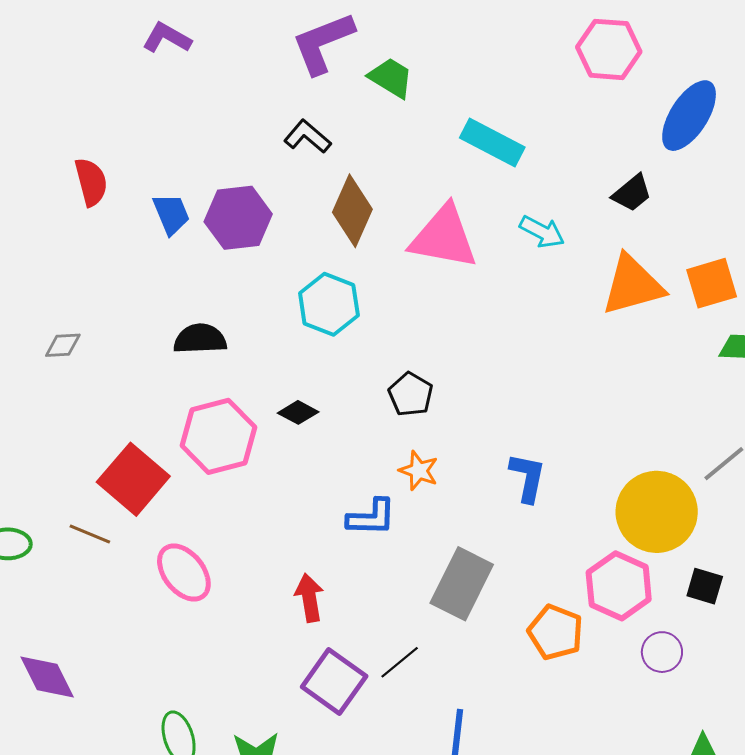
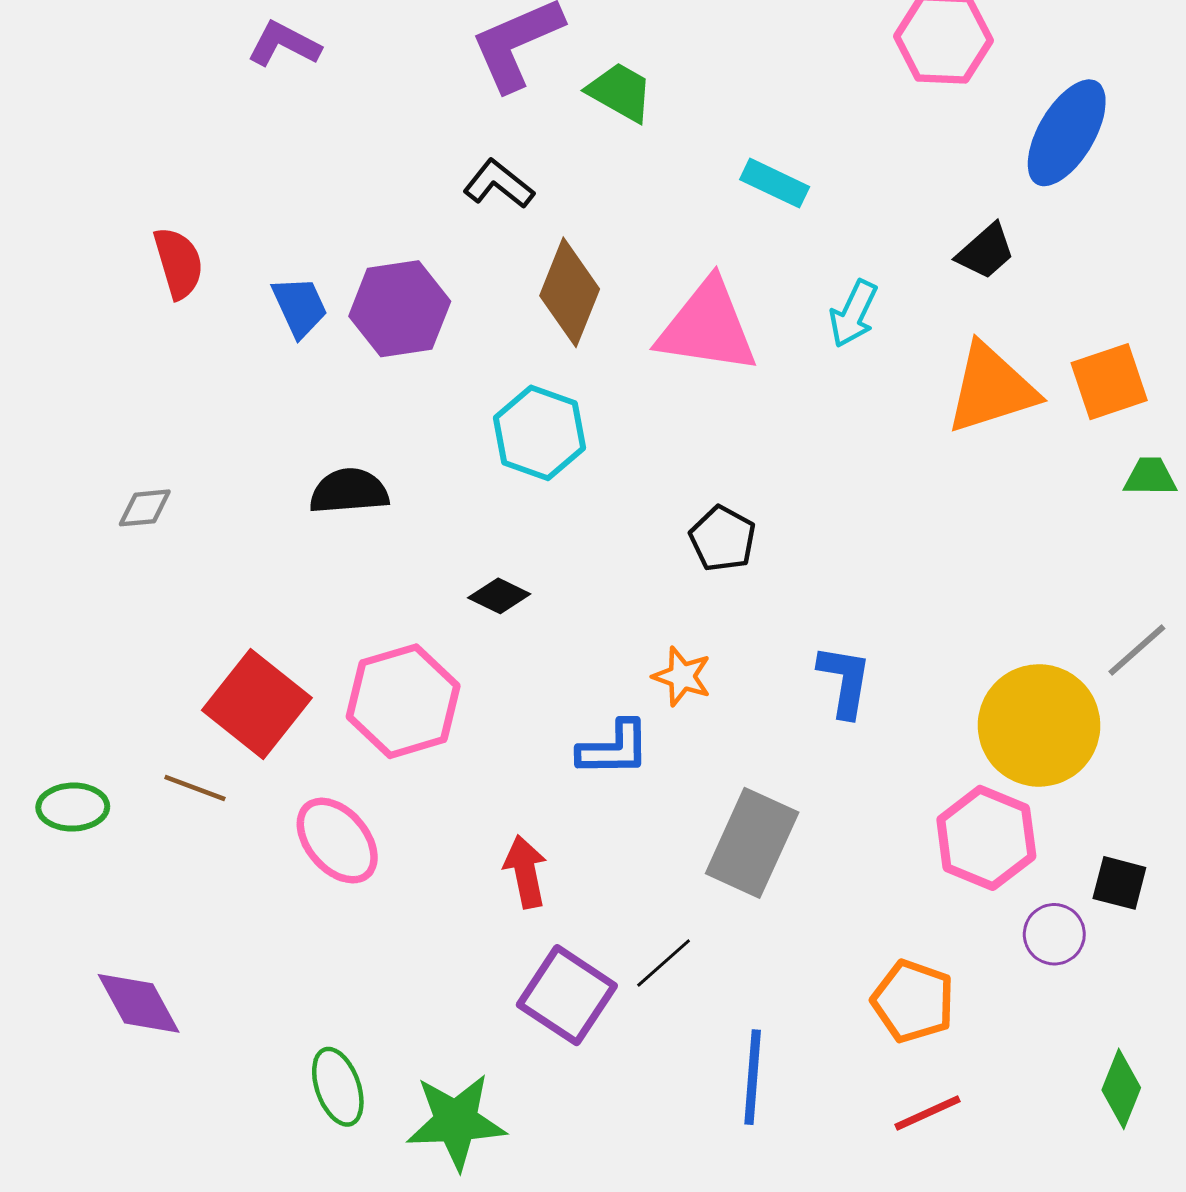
cyan rectangle: (492, 142) -> (775, 183), size x0.7
cyan arrow: (542, 232) -> (853, 314), turned 90
black pentagon: (411, 394) -> (723, 539), moved
pink hexagon: (218, 436) -> (403, 701), moved
black square: (705, 586) -> (1119, 883), moved
orange pentagon: (555, 632) -> (913, 1001), moved

